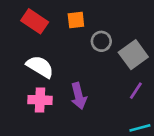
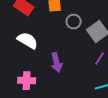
pink cross: (40, 100) -> (27, 81), moved

